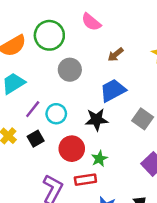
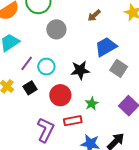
blue trapezoid: (113, 90) -> (106, 47), moved
green star: (99, 159) -> (92, 104), moved

